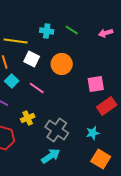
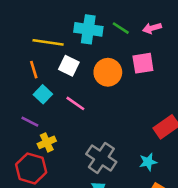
cyan cross: (47, 31) -> (88, 29), size x1.5
pink arrow: (106, 33) -> (152, 28), moved
pink square: (96, 84) -> (143, 63), moved
yellow cross: (28, 118) -> (47, 142), moved

